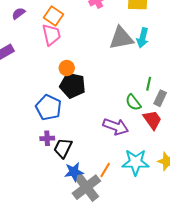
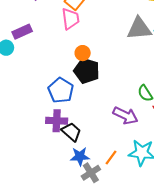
purple cross: (47, 138) -> (57, 121), size x1.5
black trapezoid: (63, 148) -> (71, 132), turned 100
gray cross: (86, 187) -> (91, 173), size x0.7

